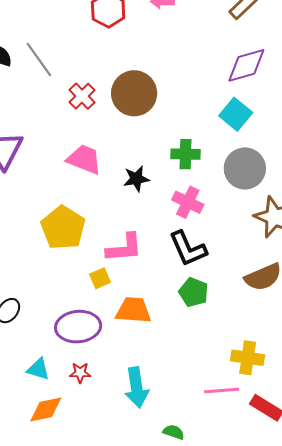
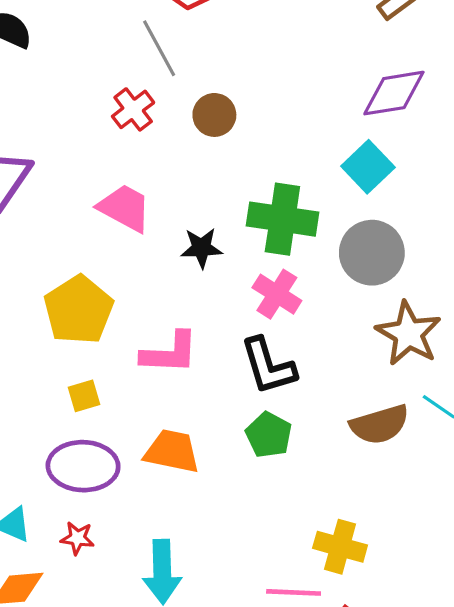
gray line: (39, 59) -> (159, 48), moved
brown circle: (134, 93) -> (214, 115), size x0.6
green cross: (185, 154) -> (282, 219), size x1.5
yellow square: (100, 278) -> (84, 396), moved

